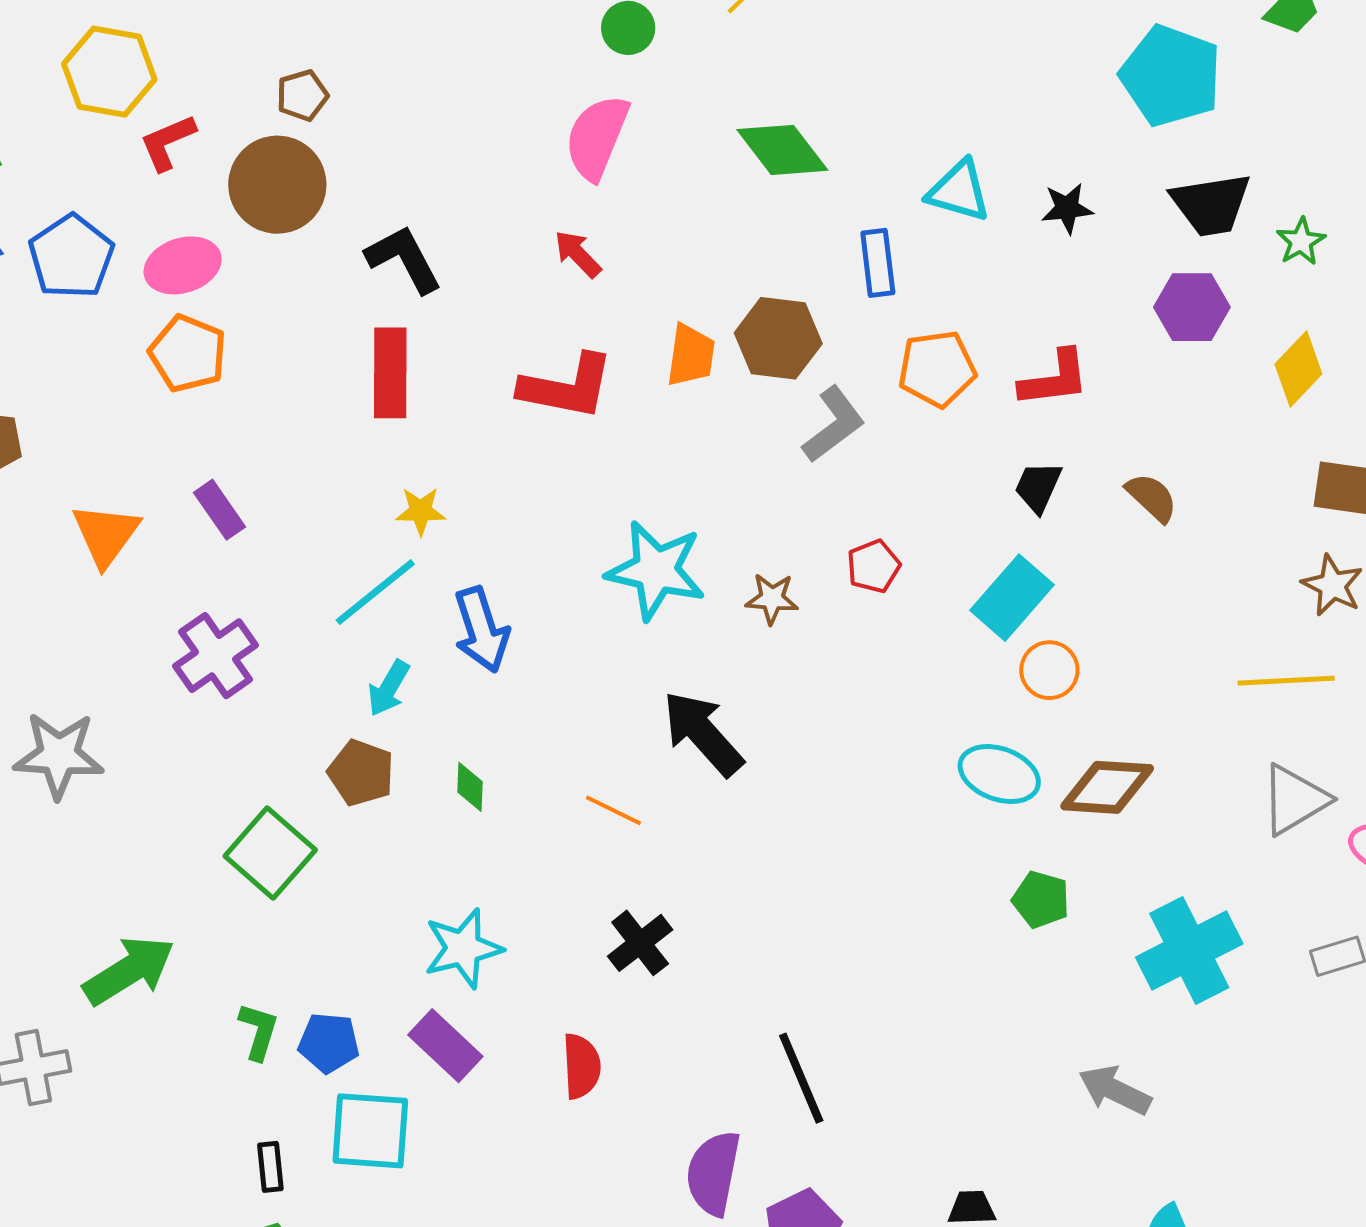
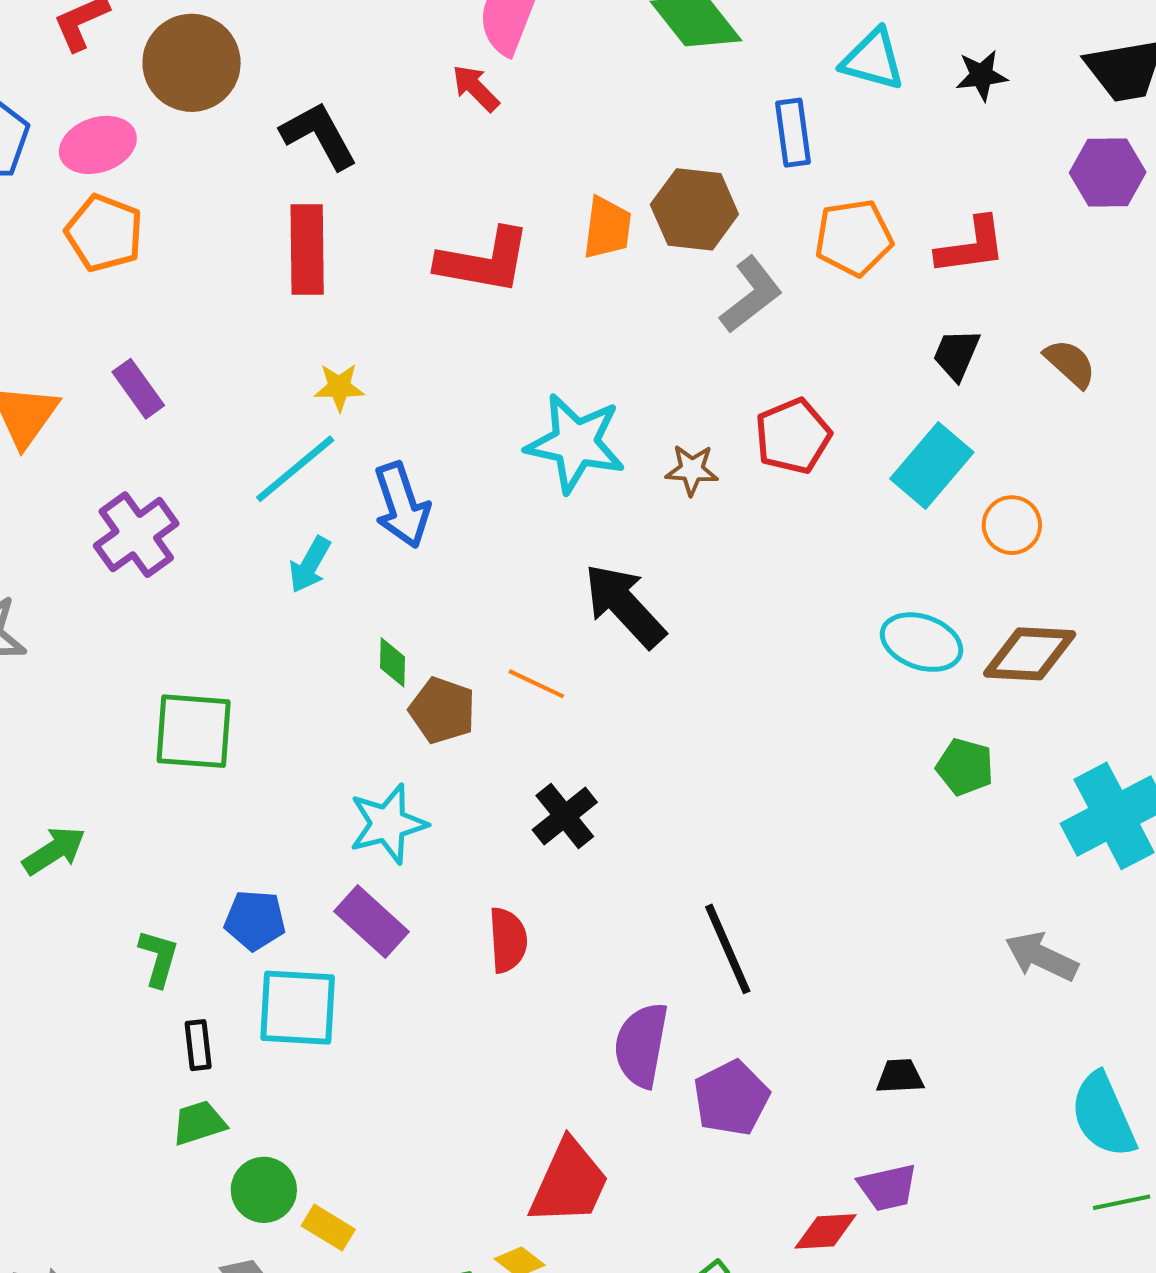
red arrow: (578, 254) -> (476, 88), moved
red pentagon: (873, 566) -> (793, 436), size x1.4
orange circle: (1049, 670) -> (1012, 525), moved
brown pentagon: (361, 773) -> (442, 710), moved
green square: (270, 853) -> (194, 731), turned -36
green arrow: (129, 970) -> (54, 851), size x0.7
green L-shape: (259, 1031) -> (159, 958), moved

